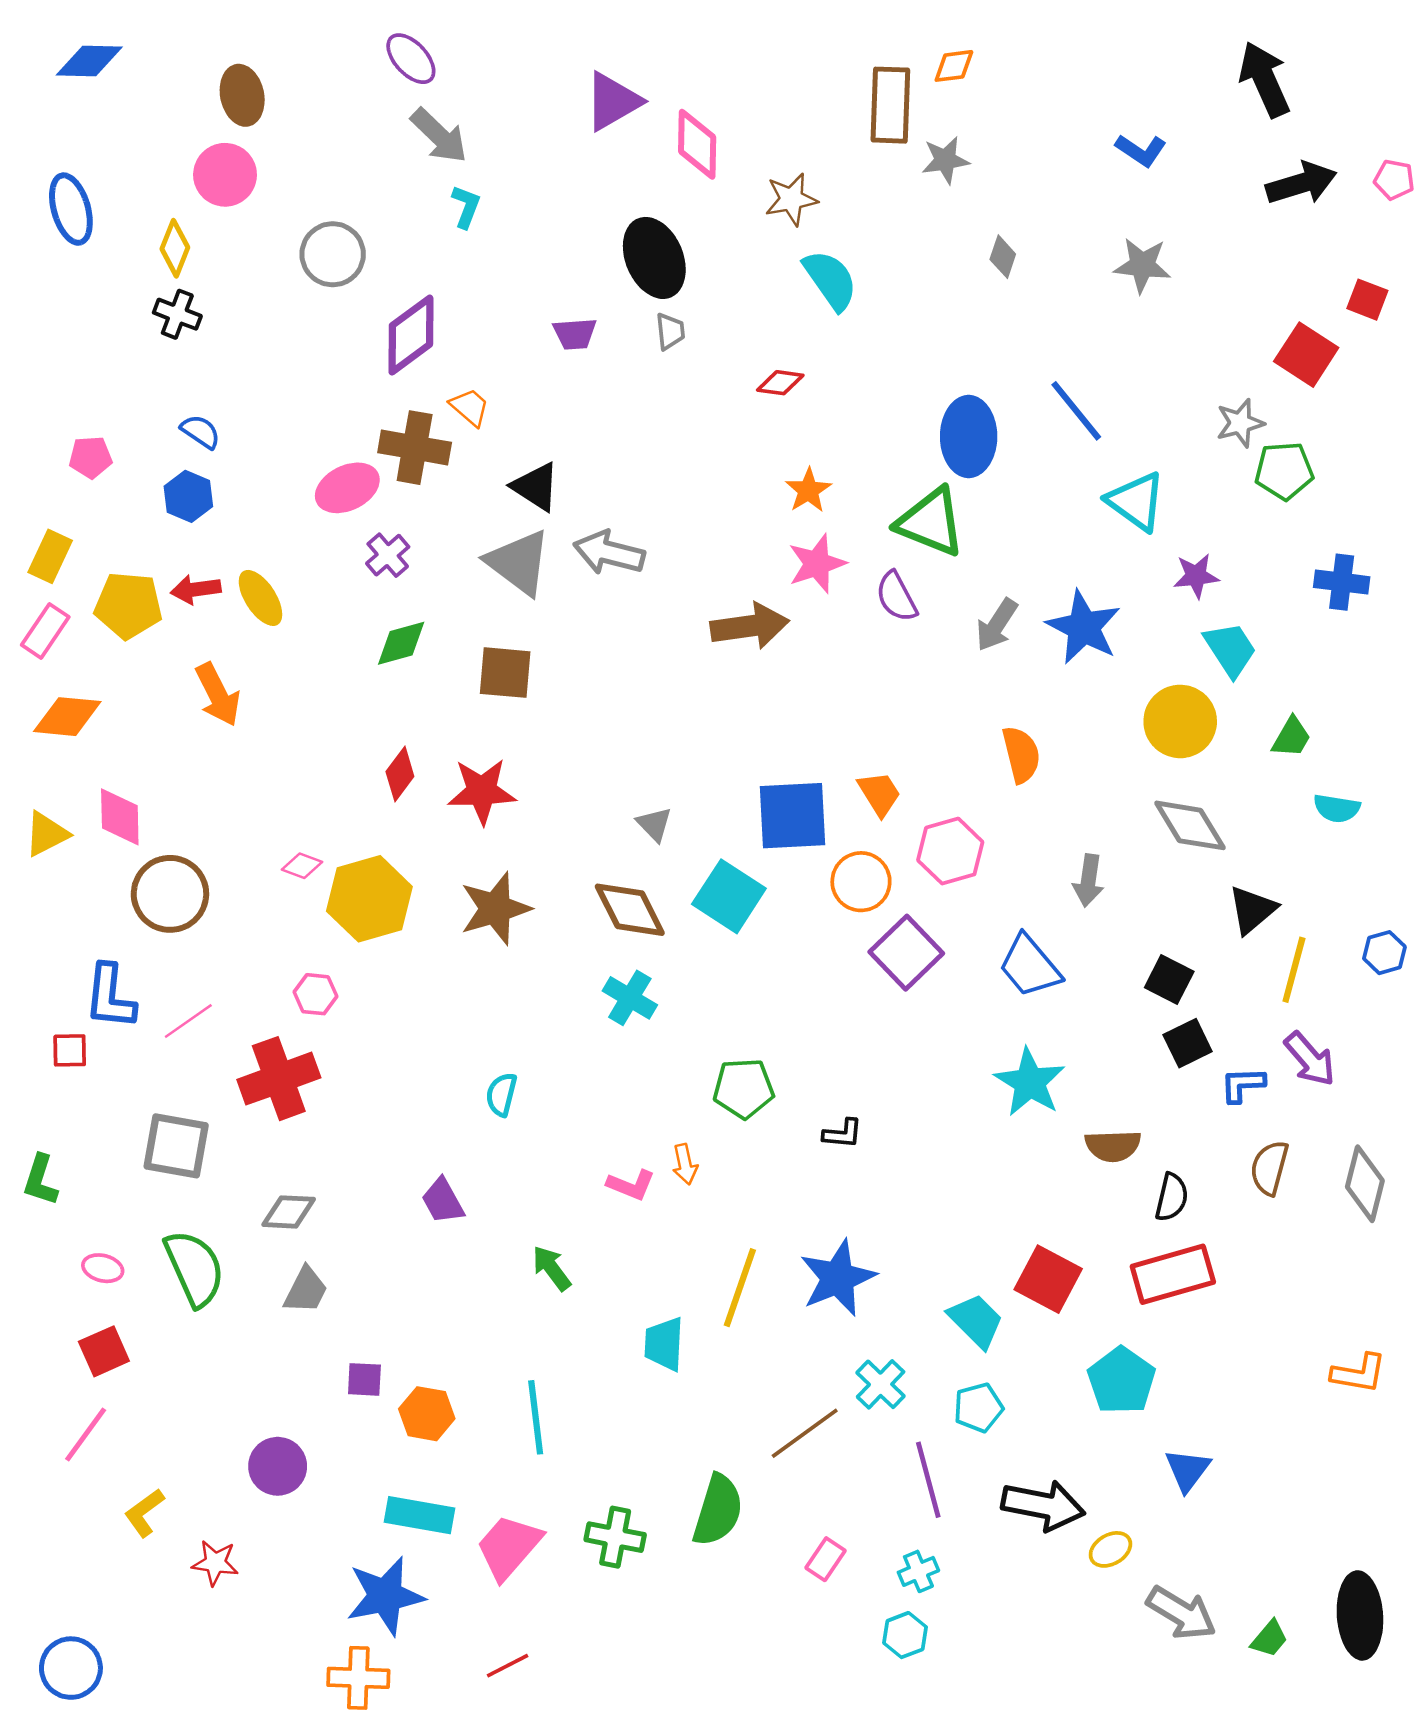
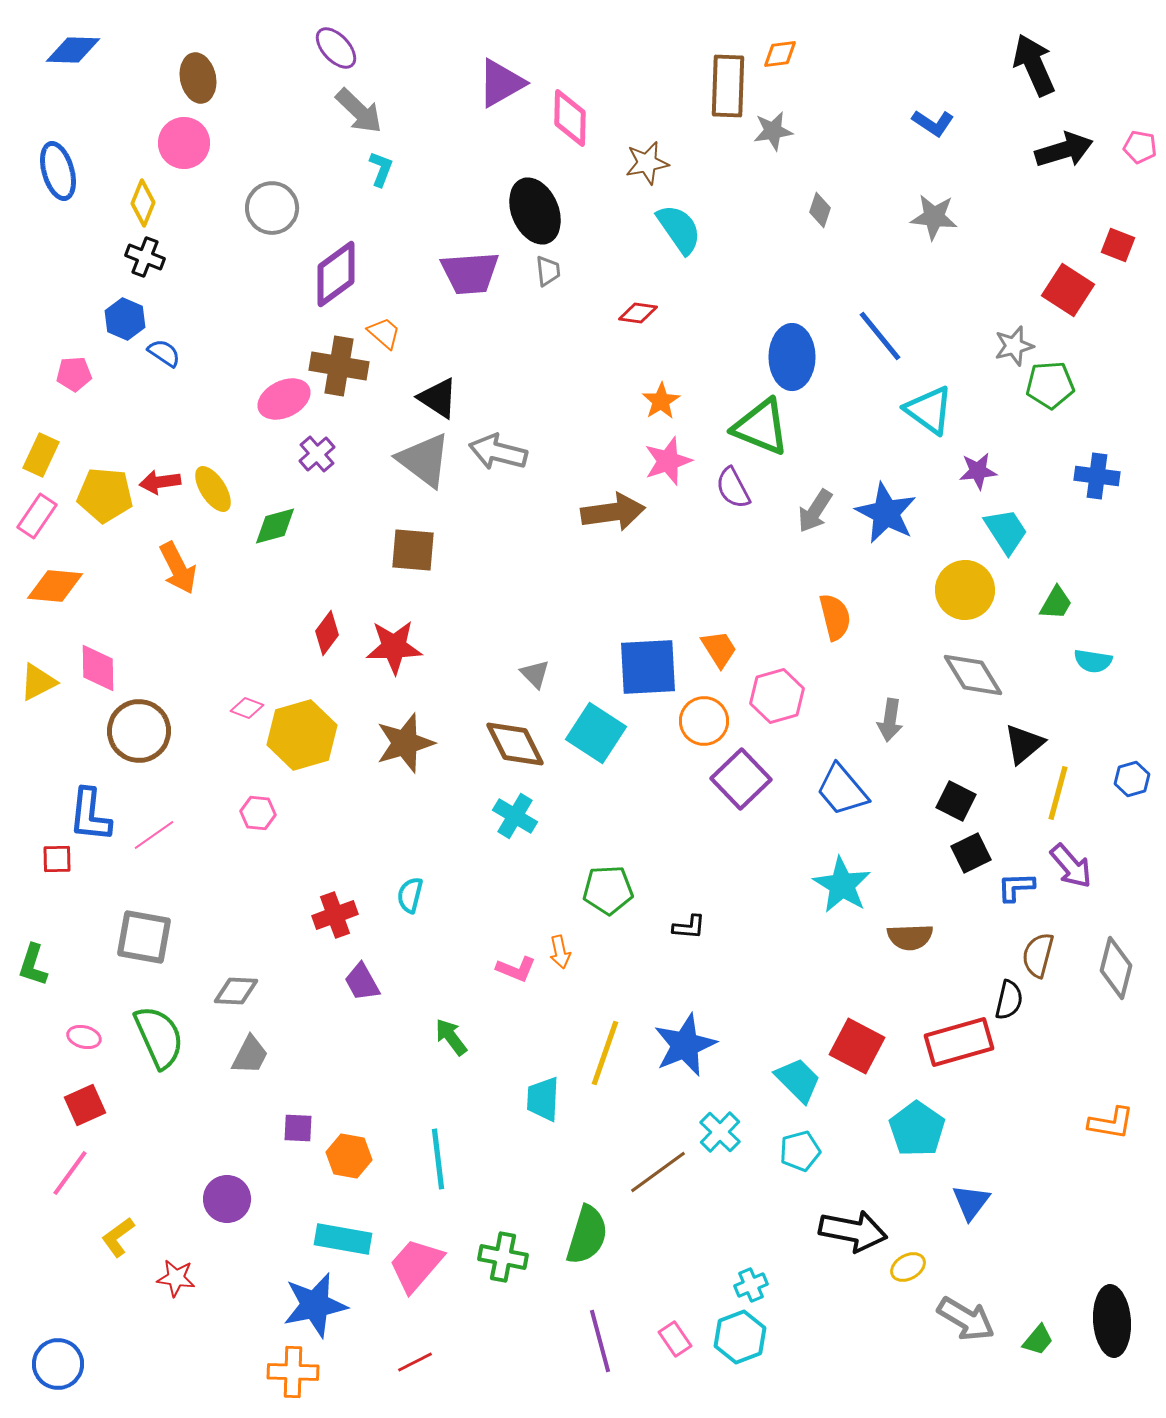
purple trapezoid: (575, 334) -> (470, 273), size x1.6
blue hexagon: (188, 496) -> (125, 319), moved
green diamond: (401, 643) -> (275, 526), moved
red cross: (279, 1079) -> (335, 915), moved, size x0.7
black semicircle: (1172, 1197) -> (1009, 1000), moved
purple line: (928, 1480) -> (600, 1341), moved
pink rectangle: (826, 1559) -> (675, 1339), moved, turned -68
cyan hexagon: (905, 1635) -> (740, 1337), size x1.4

